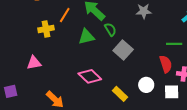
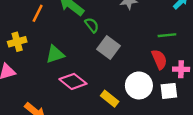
yellow cross: (46, 29) -> (17, 42), moved
green triangle: (86, 37) -> (55, 54), moved
white circle: (146, 85) -> (139, 85), size x1.5

